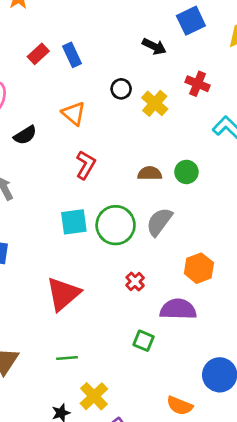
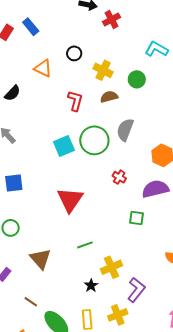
red cross: (198, 84) -> (112, 19), moved, turned -36
black circle: (121, 89) -> (74, 53), moved
yellow cross: (155, 103) -> (103, 70), moved
red L-shape: (86, 165) -> (75, 101), moved
green circle: (186, 172) -> (137, 79), moved
yellow cross: (94, 396) -> (112, 267), turned 35

